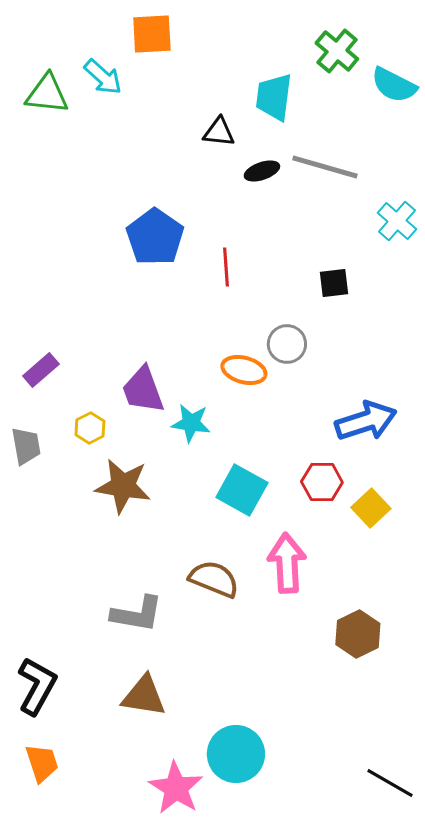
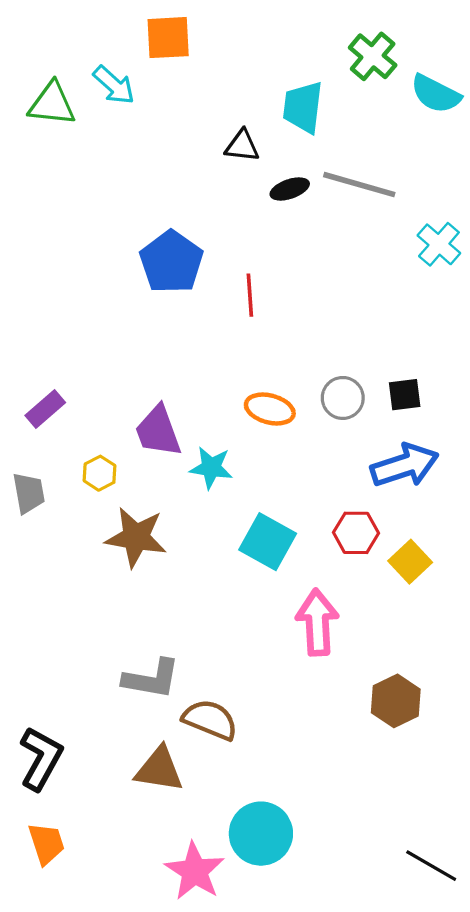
black square: (334, 283) -> (405, 395), moved
gray circle: (287, 344) -> (343, 398), moved
brown semicircle: (214, 579) -> (210, 720), moved

